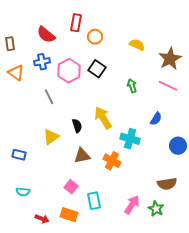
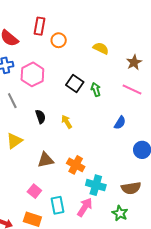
brown star: (170, 59) -> (134, 62), size x0.7
black square: (97, 69) -> (75, 83), moved
yellow arrow: (103, 118) -> (67, 122), size x0.6
black semicircle: (77, 126) -> (40, 117), moved
cyan cross: (130, 139) -> (96, 185), moved
pink arrow: (132, 205) -> (85, 207), moved

